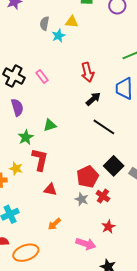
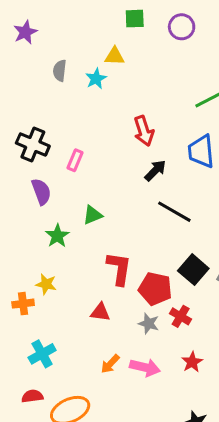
gray semicircle: (44, 23) -> (60, 71), moved
pink rectangle: (42, 76) -> (75, 160), moved, turned 64
red L-shape: (40, 160) -> (119, 269), moved
red pentagon: (88, 177) -> (155, 289), turned -30
pink arrow: (86, 244) -> (145, 367), moved

